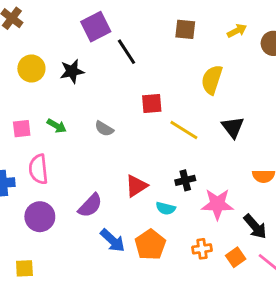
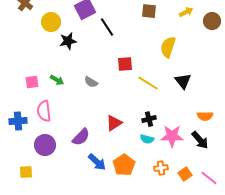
yellow circle: (31, 69) -> (51, 22), moved
cyan semicircle: (166, 208) -> (147, 139), moved
black arrow: (255, 226) -> (200, 140), moved
yellow square: (24, 268) -> (26, 172), moved

